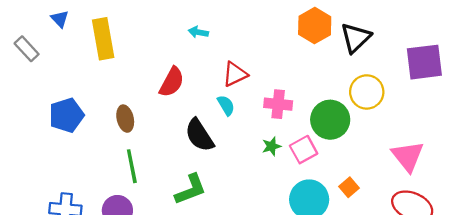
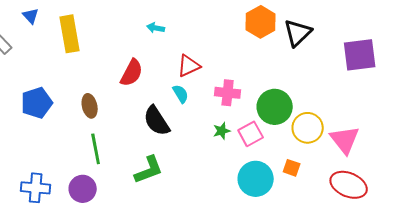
yellow circle: (367, 92) -> (308, 128), moved
orange square: (349, 187) -> (292, 168), turned -30

